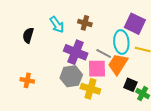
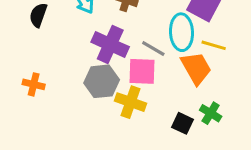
orange trapezoid: (118, 64) -> (196, 68), moved, turned 115
black square: (130, 85) -> (183, 123), moved

